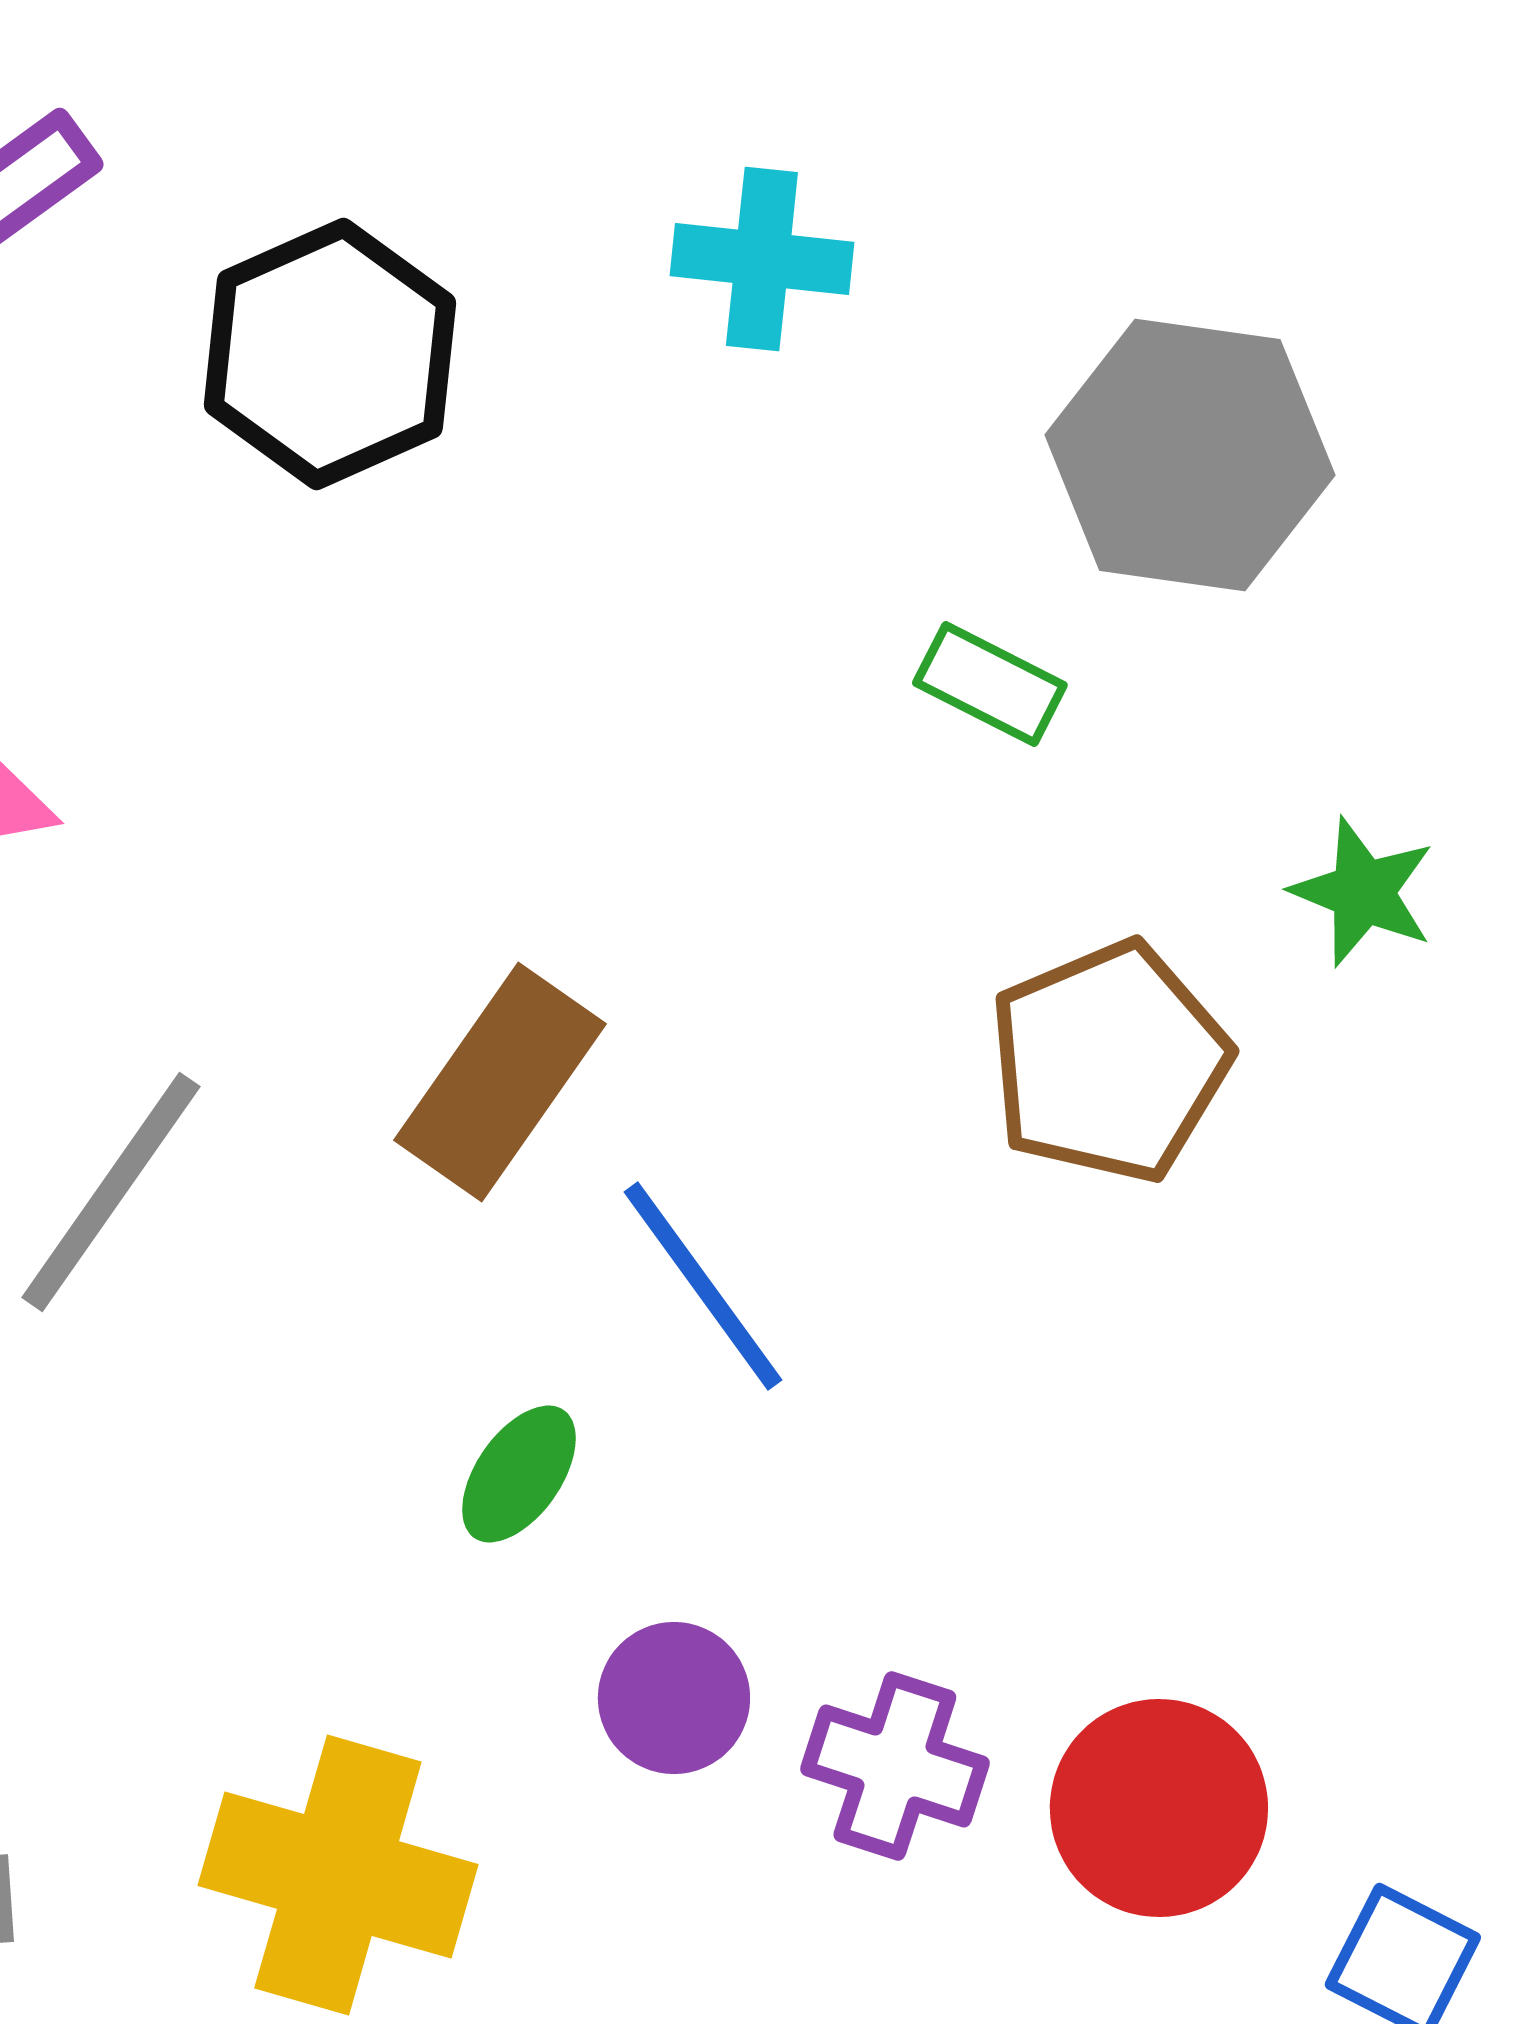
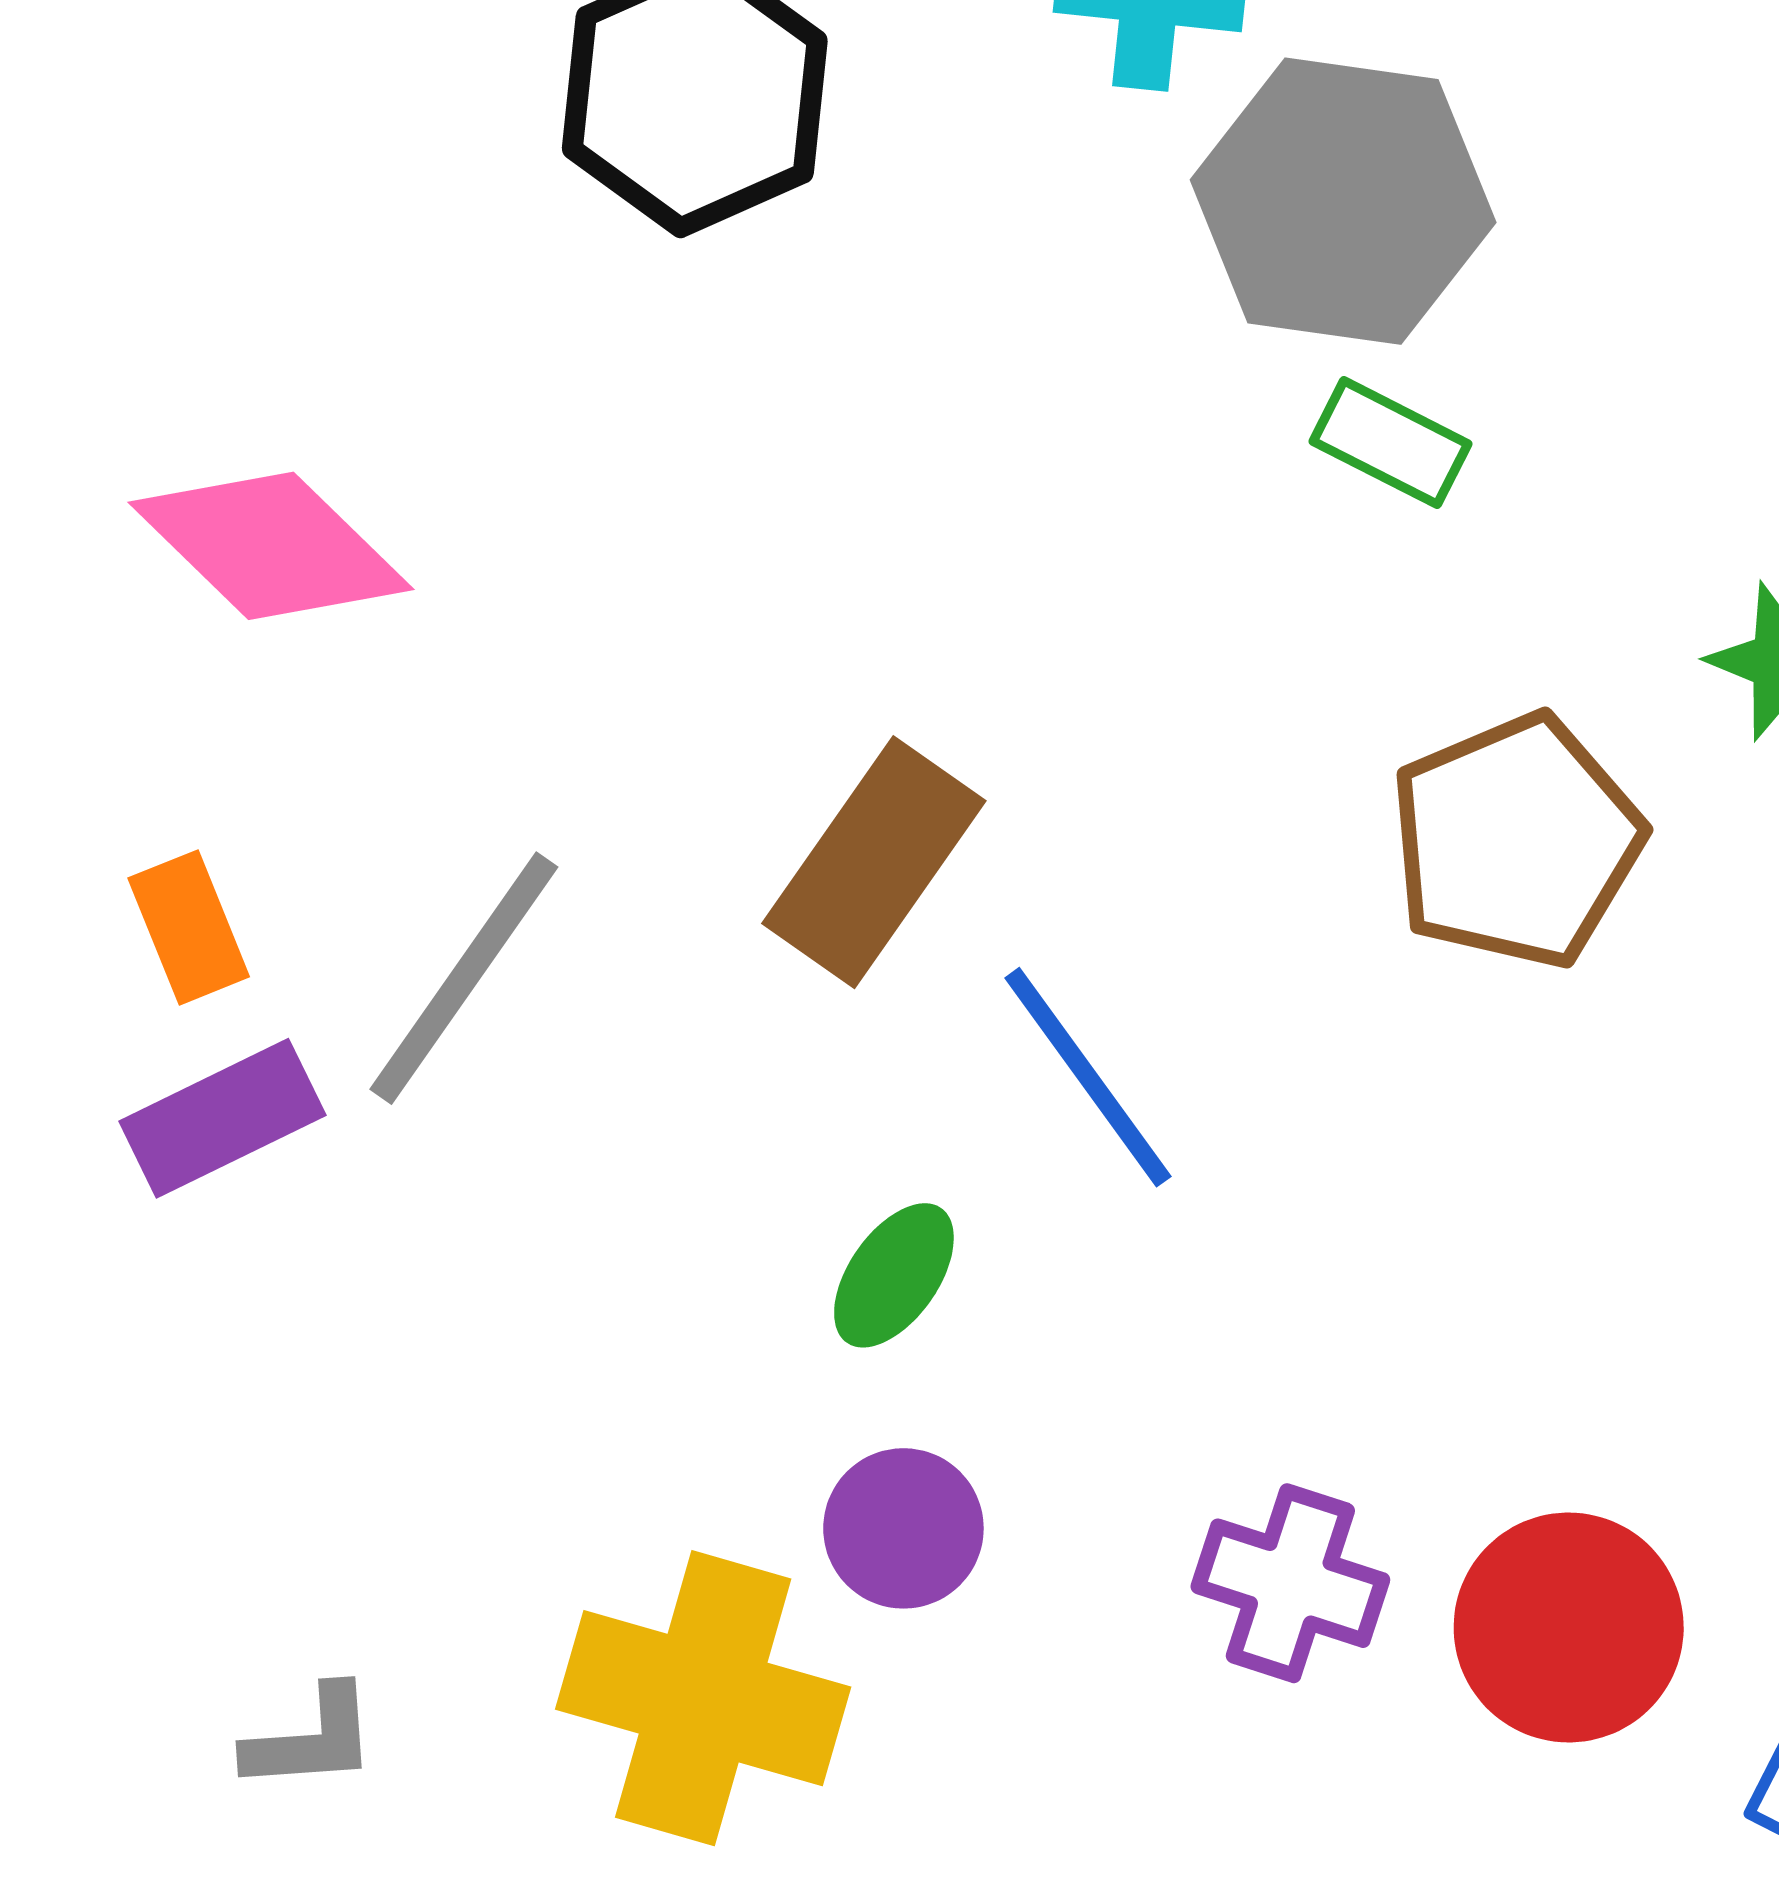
gray hexagon: (1190, 455) -> (1343, 201), moved
purple circle: (674, 1698) -> (903, 1528), moved

